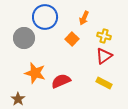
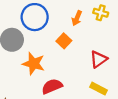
yellow cross: (104, 36) -> (101, 13), moved
orange star: (35, 73) -> (34, 64), moved

